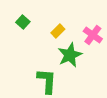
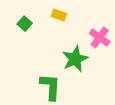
yellow rectangle: (58, 31) -> (59, 15), moved, turned 64

